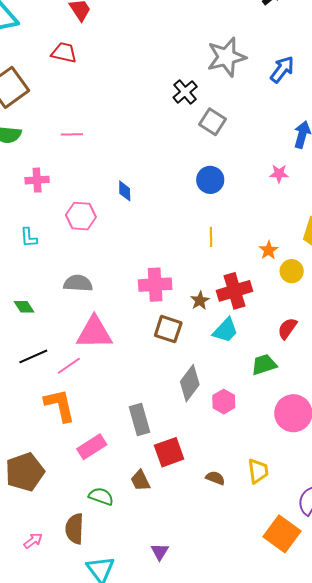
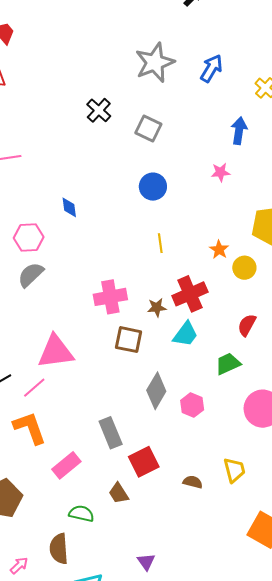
black cross: (185, 92) -> (99, 110), moved
gray semicircle: (78, 283) -> (31, 275), moved, turned -40
brown star: (200, 301) -> (157, 308), turned 30

